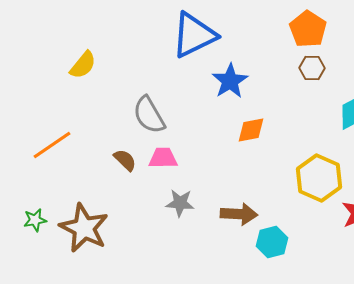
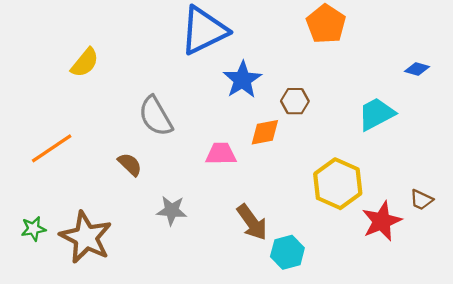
brown hexagon: (312, 68) -> (295, 101), moved
pink trapezoid: (163, 158) -> (221, 154), moved
gray star: (180, 203) -> (172, 210), moved
brown arrow: (239, 214) -> (252, 222), turned 51

